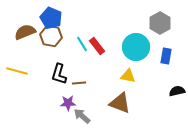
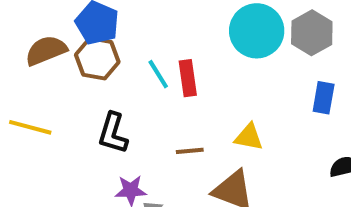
red rectangle: (97, 46) -> (188, 78), turned 30
cyan circle: (136, 47) -> (257, 31), moved
brown line: (79, 83) -> (190, 151), moved

